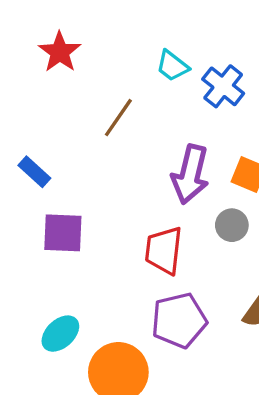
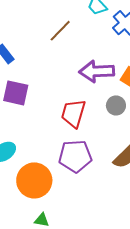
purple arrow: (190, 174) -> (97, 71), turned 64

